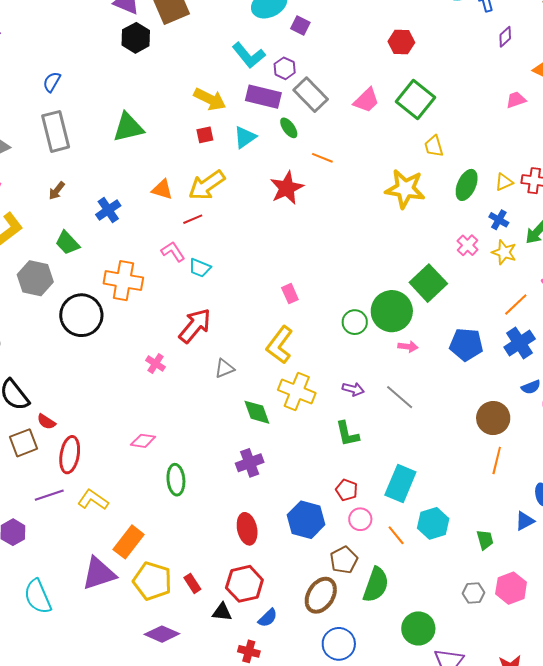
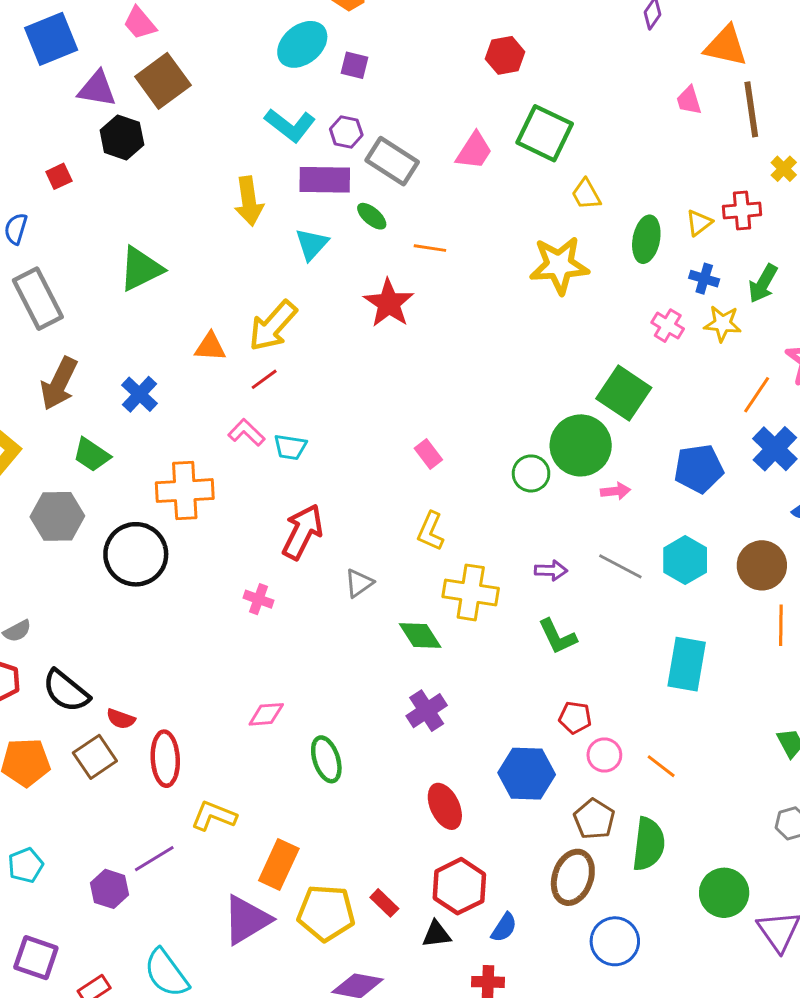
yellow arrow: (210, 99) -> (249, 201), turned 68
pink trapezoid: (516, 100) -> (689, 100), turned -75
red square: (205, 135) -> (59, 176), moved
brown arrow: (57, 191) -> (59, 383), size x1.8
yellow L-shape: (280, 345) -> (431, 531), size x0.7
cyan rectangle: (400, 483) -> (687, 664), moved
purple line: (49, 495) -> (154, 859), moved
cyan hexagon: (433, 523) -> (685, 560), moved

